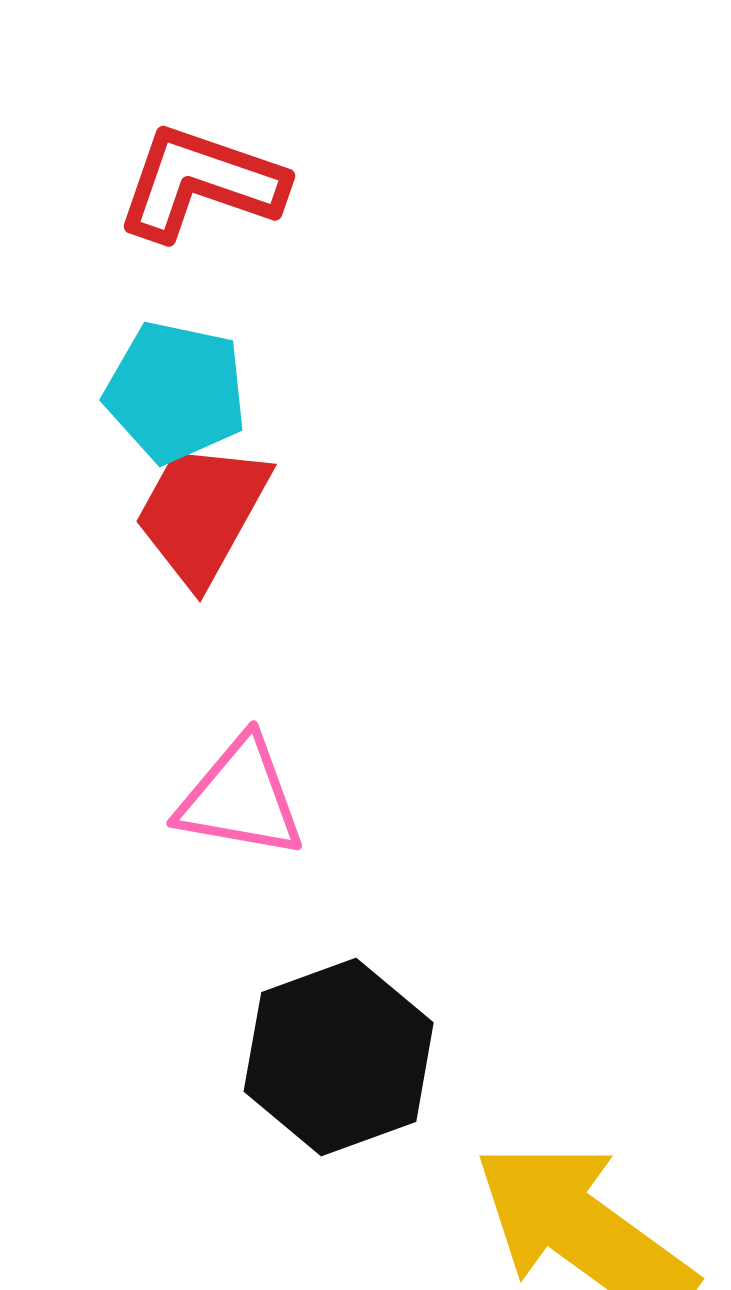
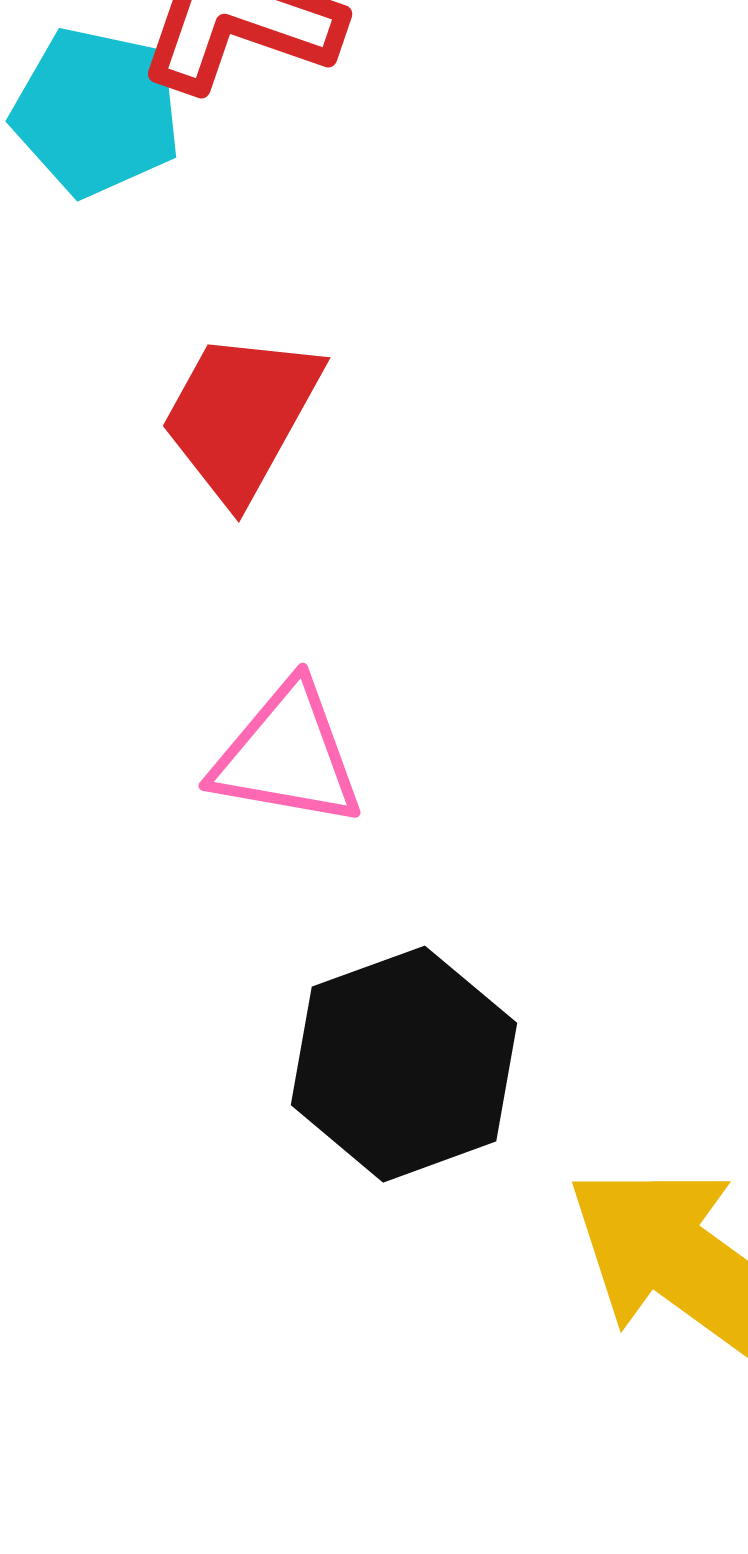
cyan pentagon: (176, 392) -> (97, 112), moved

